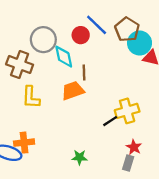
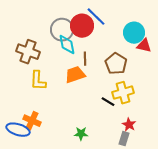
brown pentagon: (127, 29) -> (116, 64), moved
red circle: (81, 35) -> (82, 26), size x1.5
gray circle: (43, 40) -> (62, 30), moved
black line: (110, 121) -> (108, 102), turned 64
orange cross: (24, 143) -> (32, 121), turned 30

